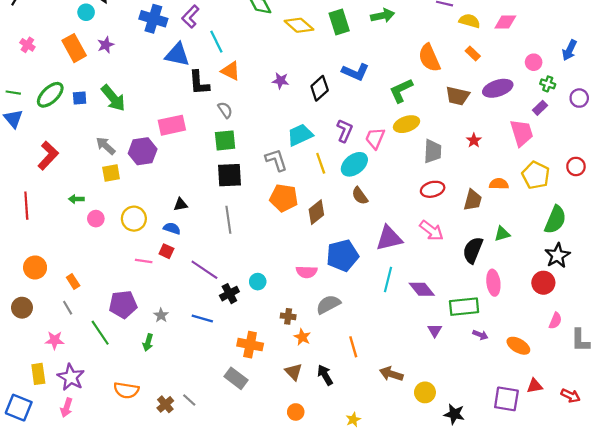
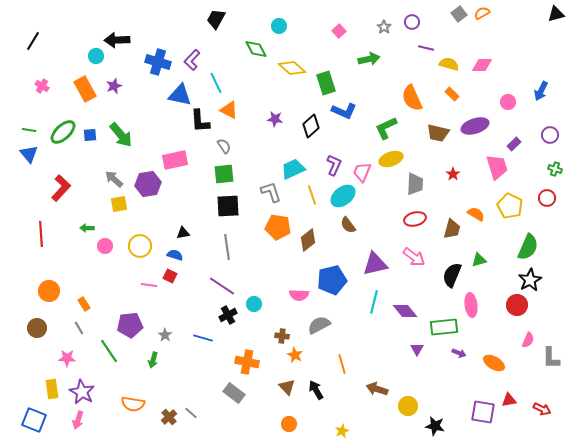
green rectangle: (339, 22) -> (326, 83), moved
green cross: (548, 84) -> (555, 169), moved
orange semicircle: (499, 184) -> (476, 214), turned 30
purple line: (204, 270) -> (222, 286), moved

